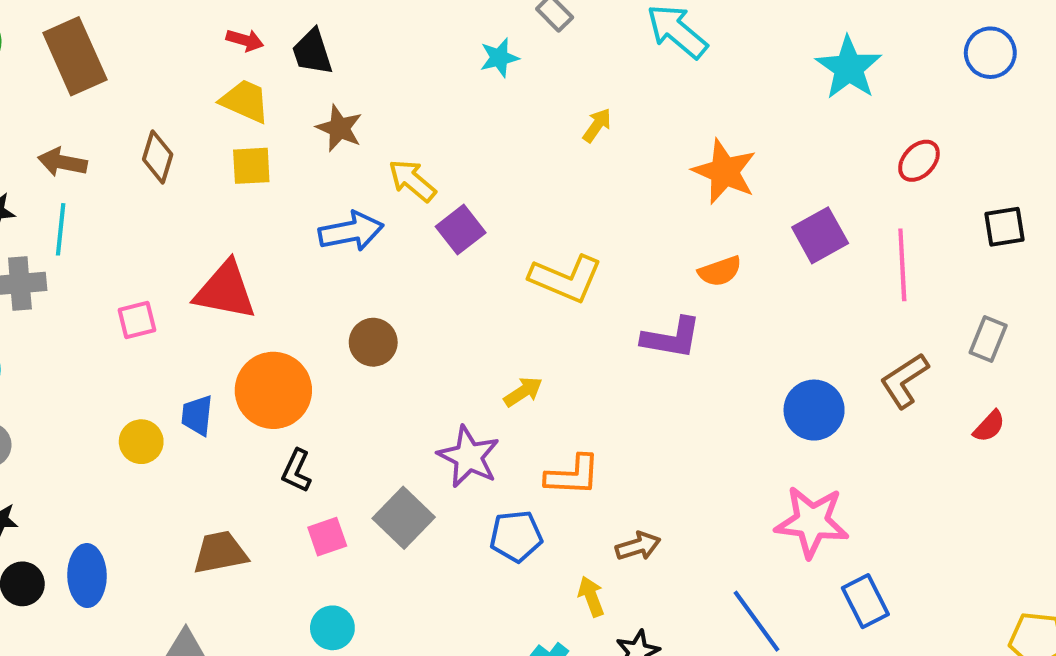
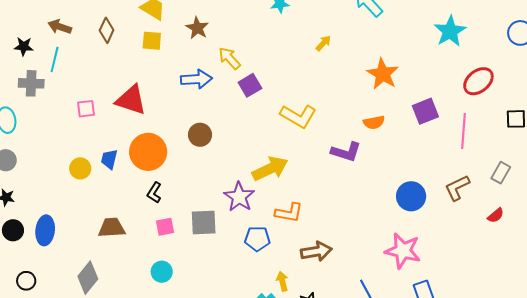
red ellipse: (919, 161) -> (478, 81), size x1.4
yellow arrow: (523, 392) -> (270, 169), size x1.8
gray square: (404, 518) -> (204, 222), turned 36
brown arrow: (638, 546) -> (316, 251), size x1.4
yellow arrow: (591, 596) -> (282, 281), moved

